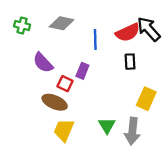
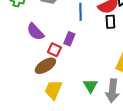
black rectangle: (130, 62) -> (110, 22), moved
brown ellipse: (55, 102) -> (45, 66), turned -55

